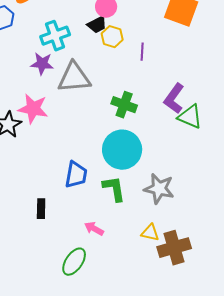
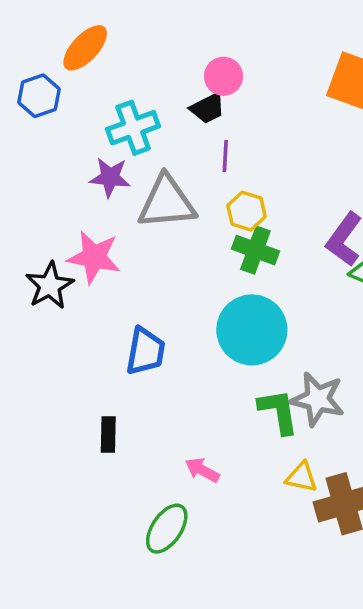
yellow hexagon: (112, 37) -> (247, 211), moved
purple line: (142, 52) -> (225, 156), moved
blue trapezoid: (76, 175) -> (145, 351), moved
green L-shape: (114, 189) -> (278, 412), moved

